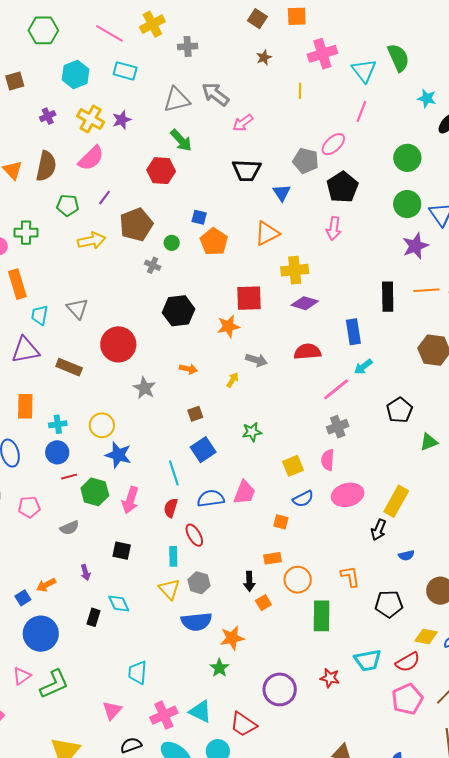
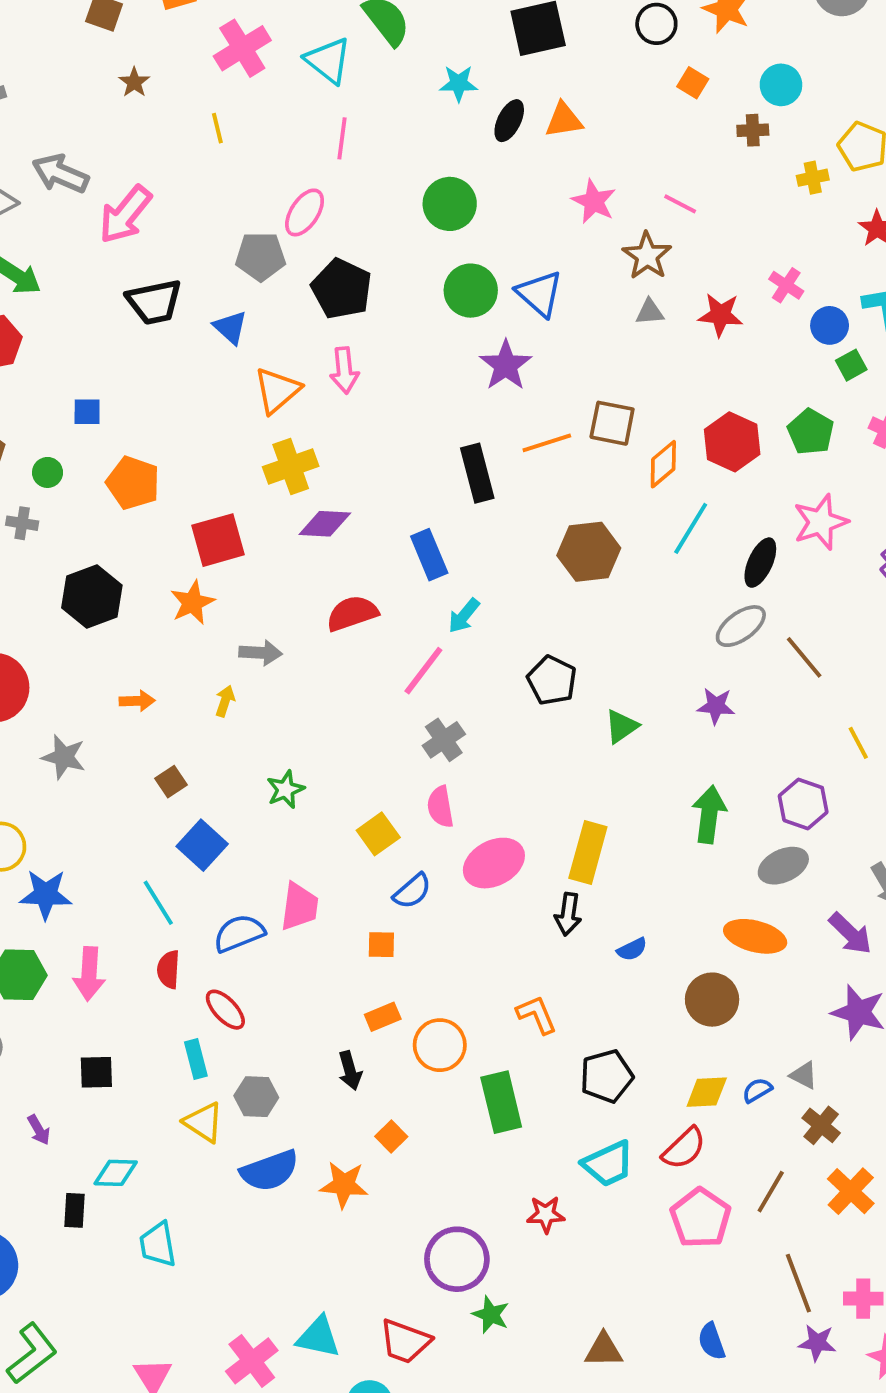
pink arrow: (243, 123) -> (125, 215), size x1.5
orange triangle: (267, 233) -> (277, 390), moved
orange pentagon: (214, 242) -> (133, 483), moved
orange square: (263, 603) -> (391, 1136), moved
cyan diamond: (119, 604) -> (116, 1173), turned -50
black pentagon: (389, 604) -> (607, 1076), moved
orange star: (232, 638) -> (344, 1185), turned 30
green star: (219, 668) -> (491, 1315), moved
cyan trapezoid: (138, 673) -> (158, 1244), moved

